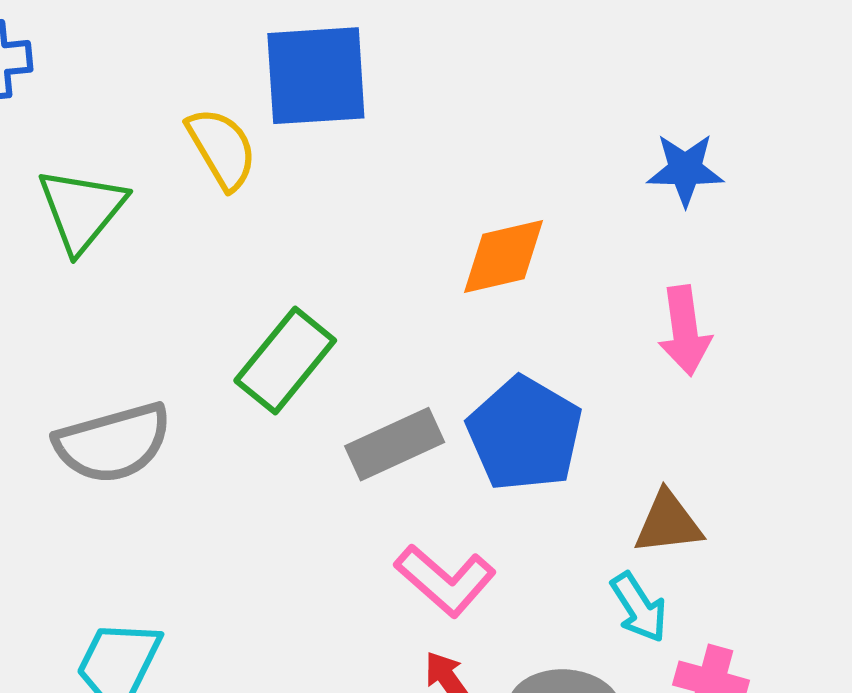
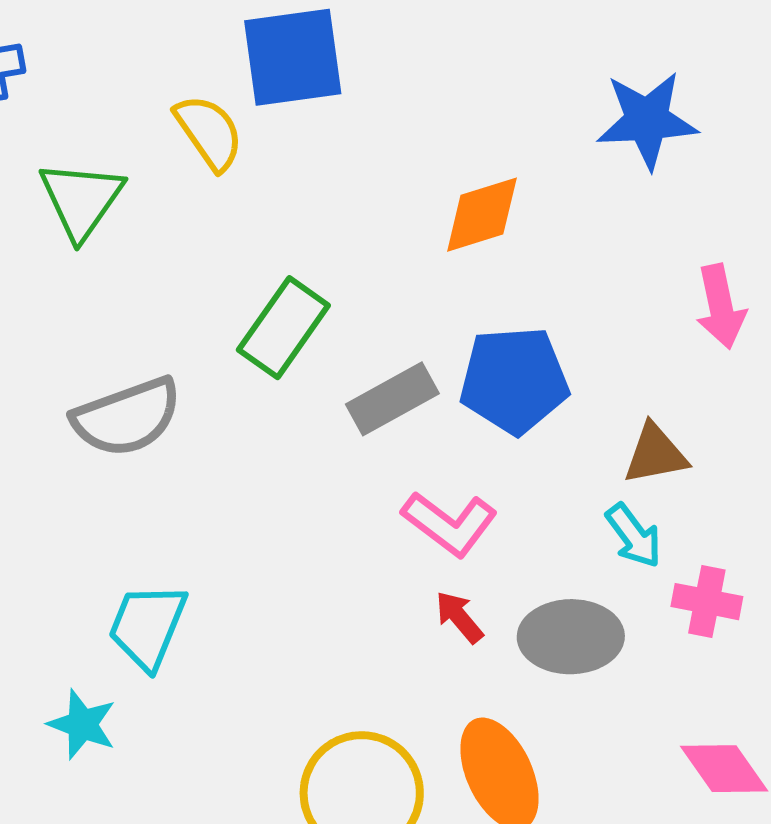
blue star: (685, 170) -> (647, 120), size x1.4
pink arrow: (685, 331) -> (721, 307), moved
blue pentagon: (525, 434) -> (514, 380), turned -30

